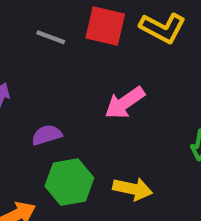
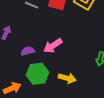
pink arrow: (125, 103) -> (53, 46), moved

